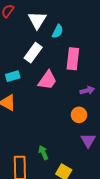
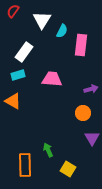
white rectangle: (33, 53) -> (24, 52), moved
pink rectangle: (73, 59) -> (81, 45), moved
pink trapezoid: (47, 80) -> (52, 79), turned -120

